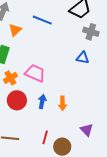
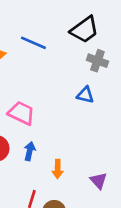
orange arrow: (62, 103) -> (58, 169), moved
purple triangle: (87, 130) -> (98, 181), moved

